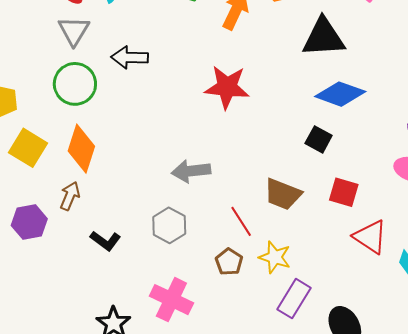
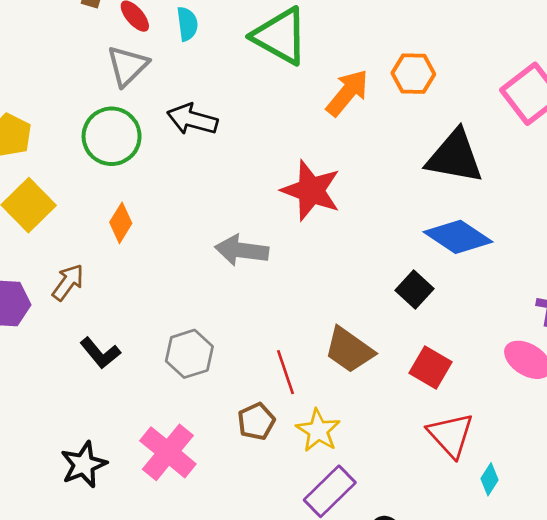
orange diamond: (81, 149) -> (121, 223), moved, size x0.6
gray arrow: (191, 171) -> (242, 250), moved

